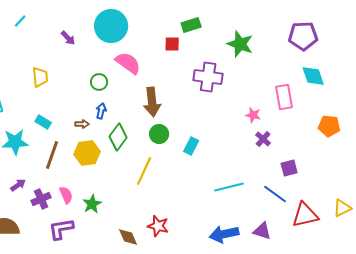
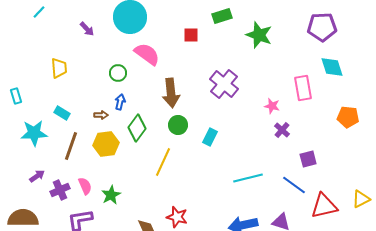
green rectangle: (191, 25) -> (222, 16), moved
purple cross: (208, 77) -> (224, 84), moved, turned 32

